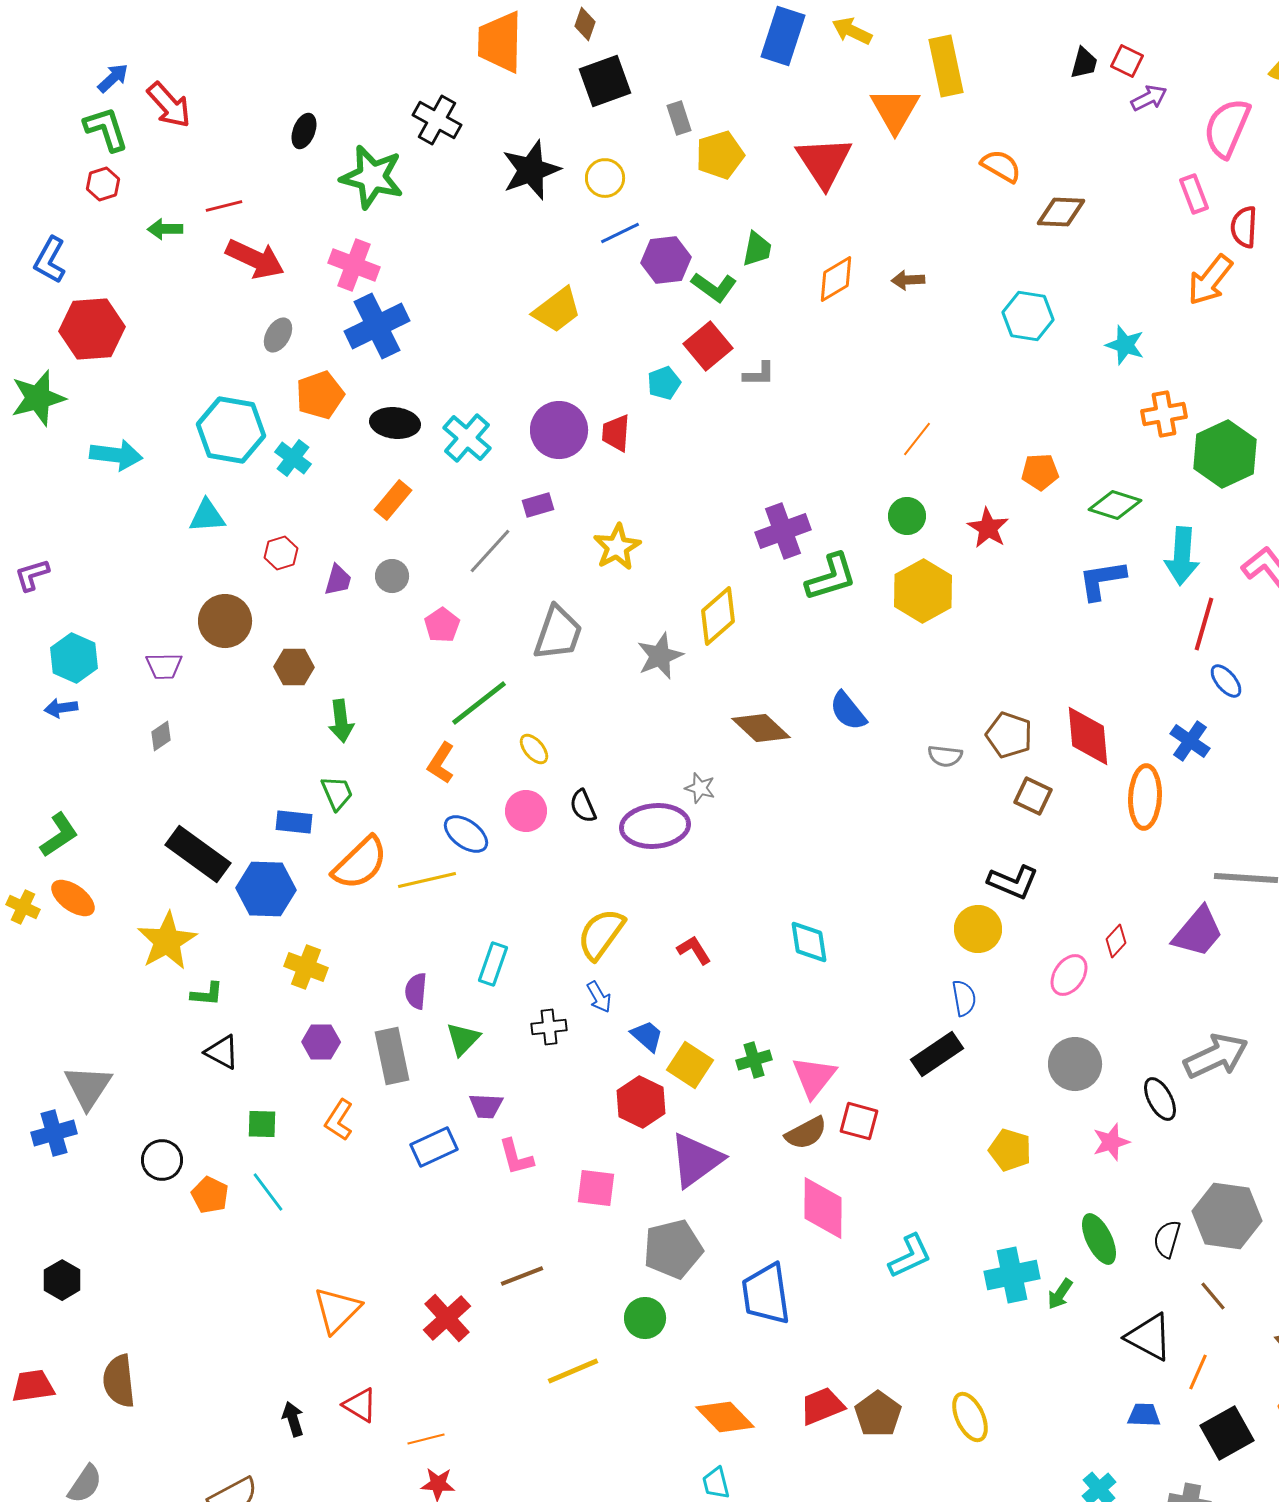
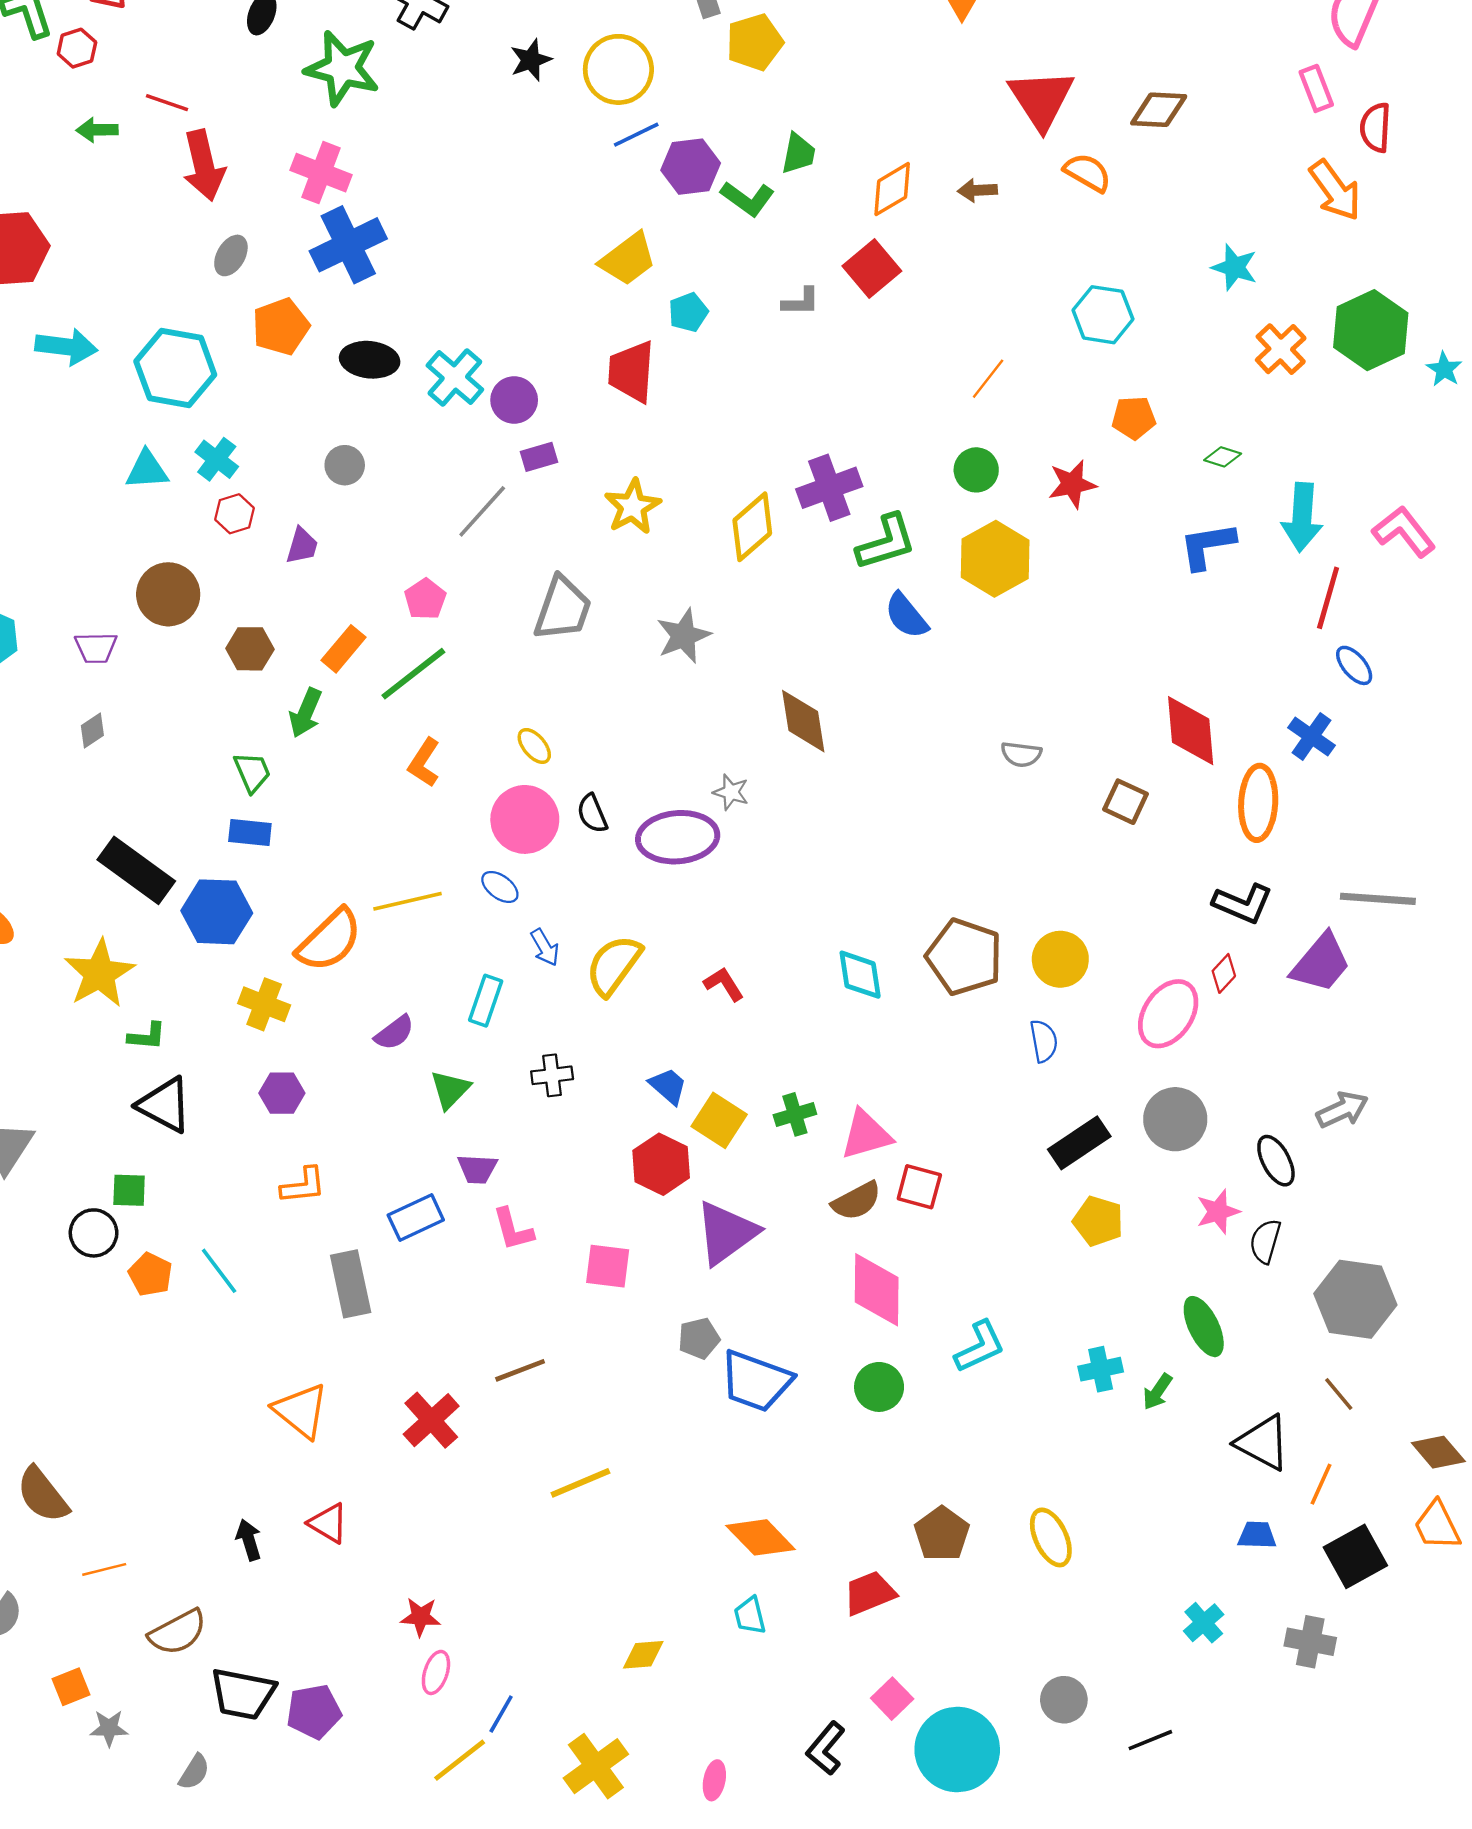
red triangle: (824, 162) -> (1041, 99), moved
orange semicircle: (1001, 166) -> (1088, 173), moved
black star: (531, 170) -> (531, 60), size x0.6
yellow circle: (605, 178) -> (618, 69), size x1.5
red hexagon: (103, 184) -> (77, 48), moved
red line: (224, 206) -> (167, 103), turned 33
red arrow: (255, 259) -> (204, 165), turned 52
orange arrow: (1210, 280) -> (1335, 190), turned -74
yellow trapezoid: (557, 310) -> (628, 259), moved
cyan hexagon: (1028, 316) -> (1103, 315), moved
red square: (708, 346) -> (872, 268), moved
orange cross: (1164, 414) -> (1281, 349), turned -33
purple circle: (559, 430) -> (514, 400), moved, size x0.7
red trapezoid: (616, 433) -> (631, 372), size x1.4
green hexagon: (1225, 454) -> (1371, 330), moved
cyan arrow: (116, 455) -> (66, 347), moved
cyan cross: (293, 458) -> (217, 459), moved
orange rectangle: (393, 500) -> (344, 649), moved
green diamond: (1115, 505) -> (1223, 457), size x0.6
red star: (988, 528) -> (1072, 484), turned 30
gray circle: (392, 576) -> (345, 465), moved
yellow diamond: (718, 616) -> (752, 527), moved
green line: (479, 703) -> (413, 674), moved
blue semicircle: (848, 711) -> (906, 616), moved
green arrow: (341, 721) -> (306, 713), turned 30
brown diamond: (761, 728) -> (803, 721), turned 38
brown pentagon: (1009, 735) -> (964, 957), moved, size x1.4
green trapezoid: (337, 793) -> (252, 772), moved
pink circle: (526, 811) -> (525, 819), size x1.4
blue ellipse: (466, 834) -> (500, 887), moved, size x0.7
orange semicircle: (360, 863) -> (329, 940), moved
black L-shape: (1013, 882) -> (1243, 904), moved
pink ellipse: (1069, 975) -> (1168, 1014), size x1.4
purple semicircle: (416, 991) -> (394, 1033), turned -132
blue arrow: (599, 997) -> (545, 947), moved
black triangle: (222, 1052) -> (165, 1105), size x1.4
black rectangle: (937, 1054) -> (1079, 1143), moved
gray rectangle: (392, 1056) -> (351, 1284), moved
gray arrow: (1216, 1056) -> (1342, 1110), size x0.7
pink triangle: (814, 1077) -> (866, 1135), turned 36
orange L-shape: (339, 1120) -> (303, 1186), turned -129
green square: (262, 1124) -> (129, 1190), moved
black semicircle: (1167, 1239) -> (1265, 1241), moved
gray pentagon: (673, 1249) -> (699, 1338), size x0.6
cyan cross: (1012, 1275) -> (1101, 1369), size x0.7
blue trapezoid: (766, 1294) -> (756, 1381), moved, turned -62
orange triangle: (337, 1310) -> (301, 1411), turned -36
green circle: (645, 1318) -> (879, 1387), moved
brown semicircle: (119, 1381) -> (43, 1495), turned -32
red trapezoid: (822, 1406) -> (870, 1593), moved
orange line: (426, 1439) -> (104, 1569), moved

